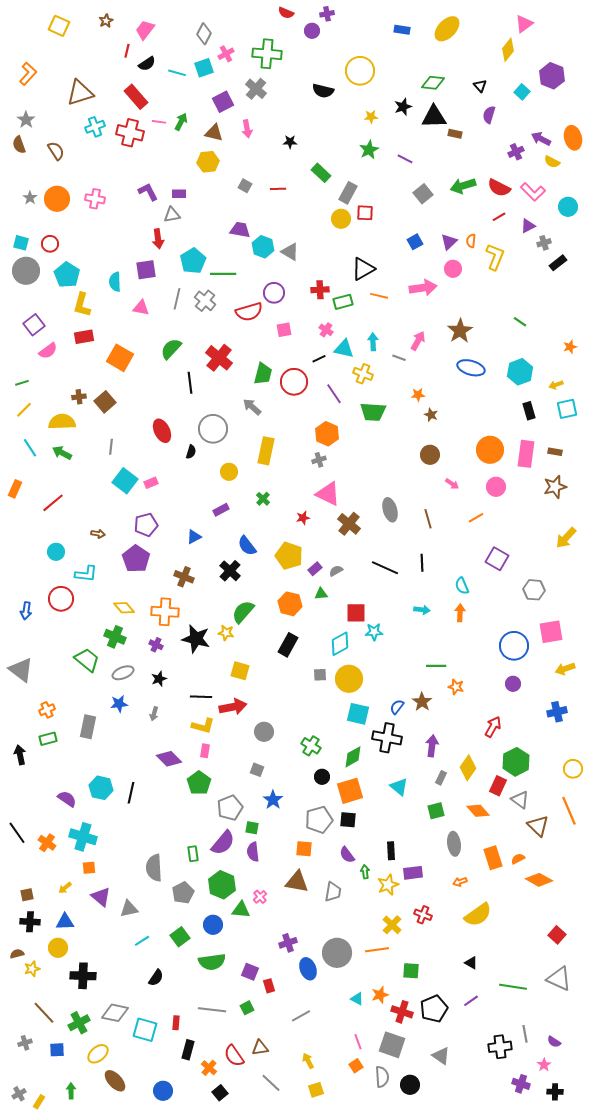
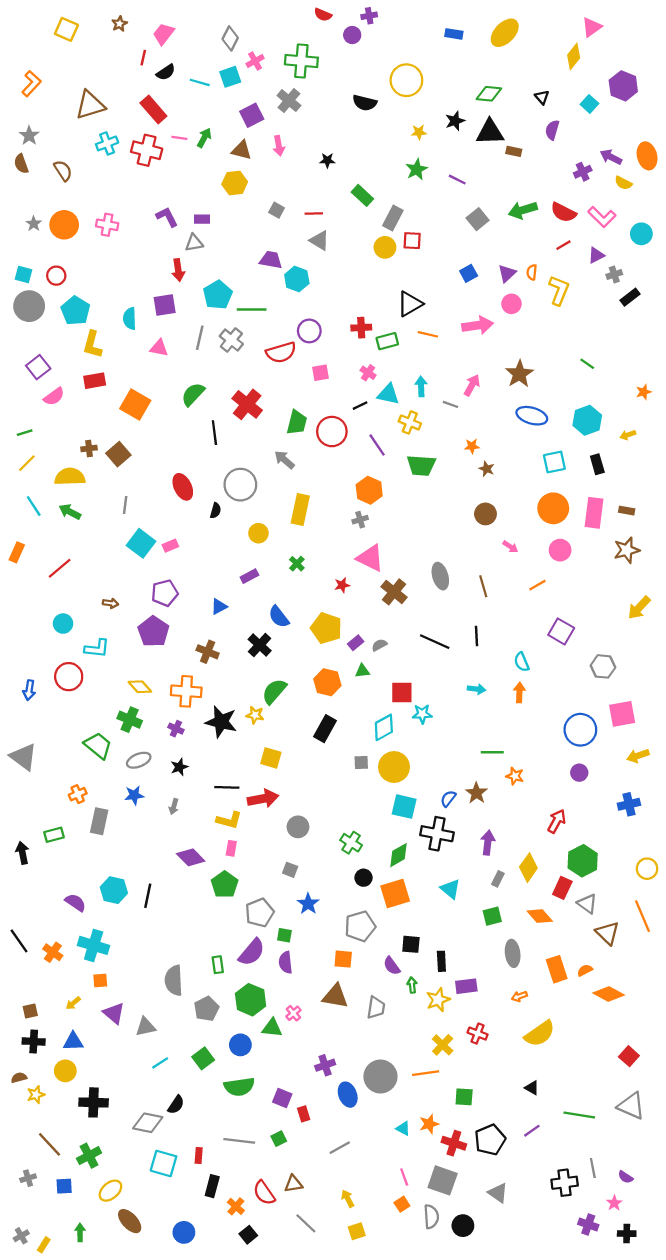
gray triangle: (290, 252) -> (319, 241), moved
cyan square: (567, 409) -> (554, 462), moved
orange cross: (47, 710) -> (78, 794), moved
black square: (348, 820) -> (411, 944), moved
gray diamond: (115, 1013) -> (148, 1123), moved

